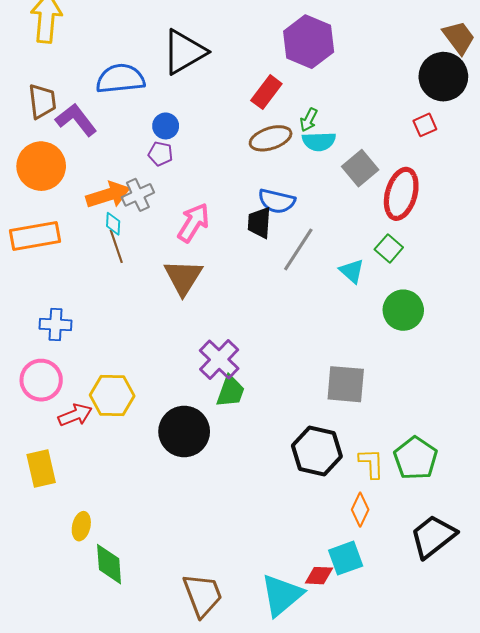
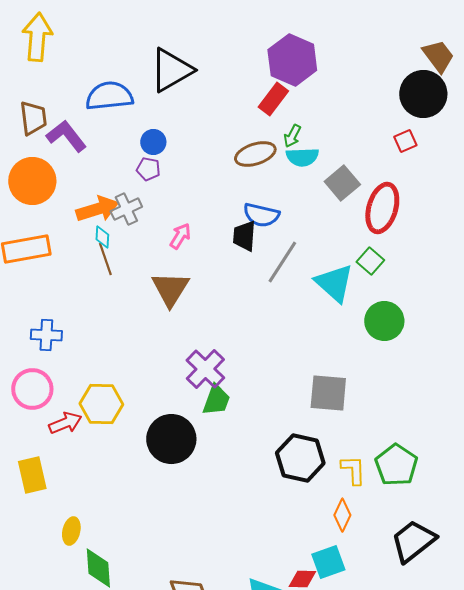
red rectangle: (266, 92) -> (273, 99), moved
pink arrow: (193, 223) -> (180, 236), size x0.7
cyan triangle: (352, 271) -> (334, 283), size x1.6

